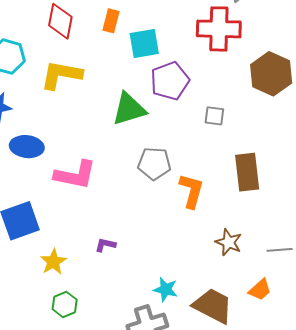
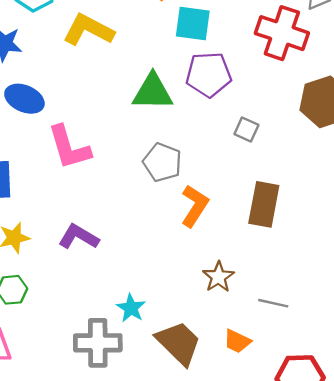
pink L-shape: (75, 175) -> (69, 147), turned 45
purple L-shape: (105, 245) -> (79, 237), size x1.6
orange trapezoid: (260, 290) -> (237, 341), turned 50

